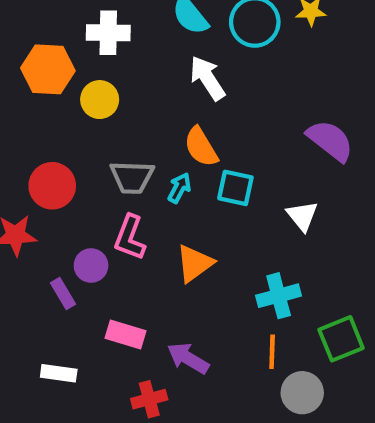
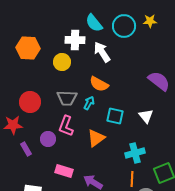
white cross: (108, 33) -> (75, 40), moved
yellow circle: (100, 100) -> (62, 62), moved
orange semicircle: (201, 147) -> (99, 84), turned -30
cyan square: (235, 188) -> (115, 116), moved
purple rectangle: (63, 294) -> (26, 149), moved

